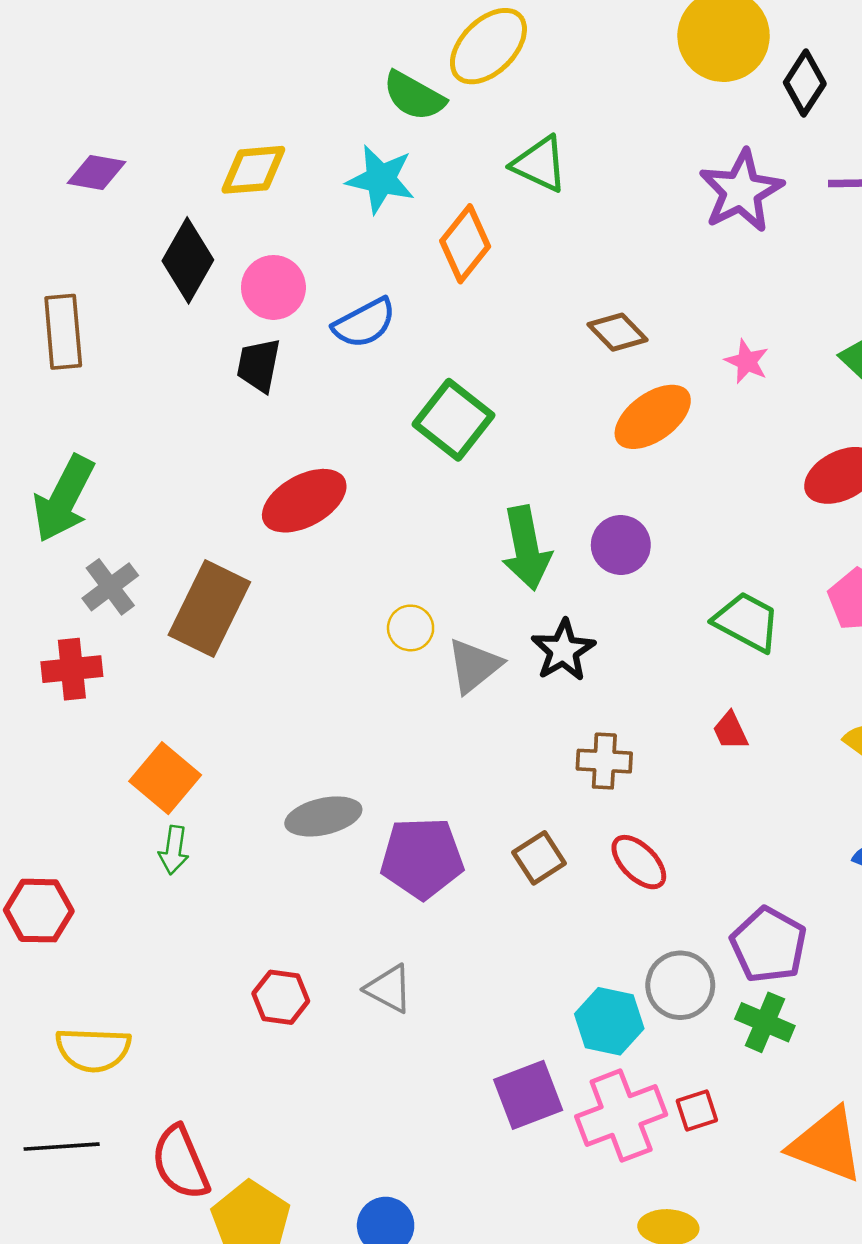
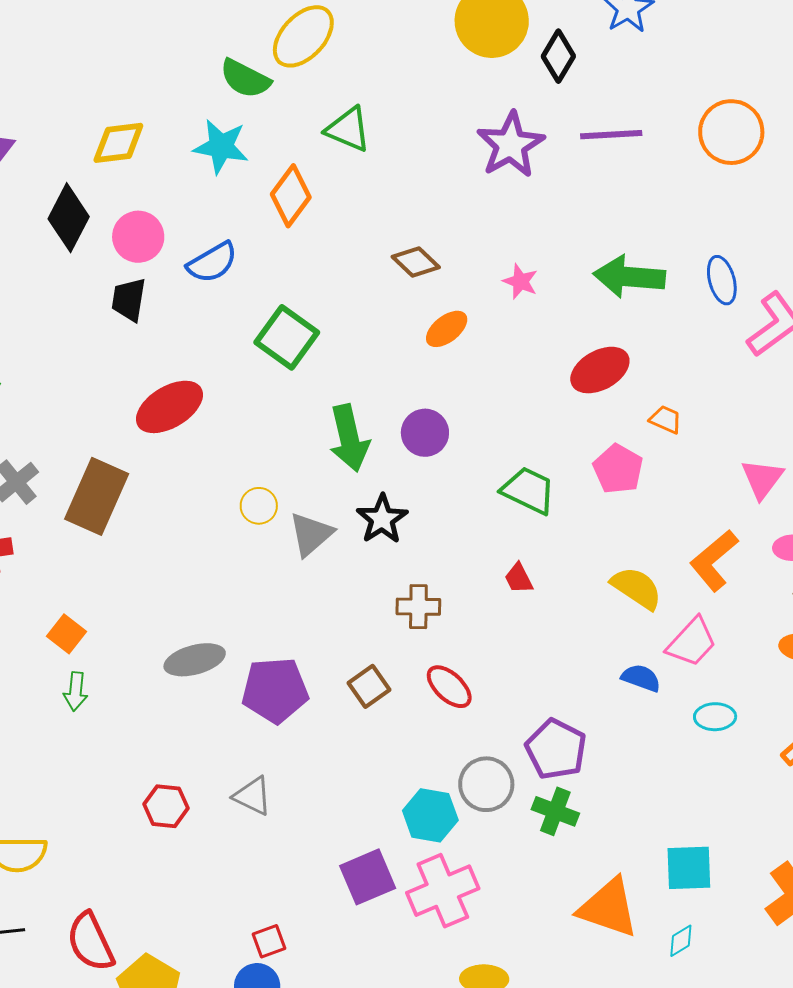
orange ellipse: (653, 417) -> (447, 329), size x0.7
orange square: (165, 778) -> (66, 634), size x0.7
red square: (697, 1111) -> (269, 941), moved

